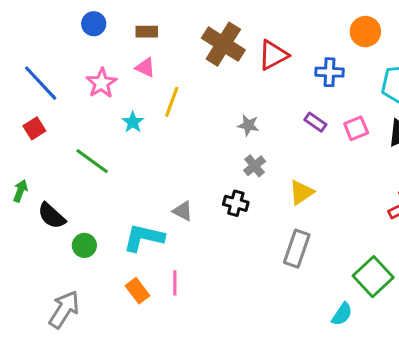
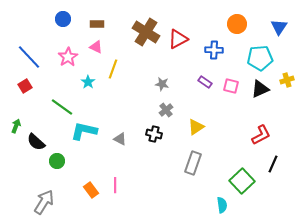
pink square: (356, 128) -> (231, 86), turned 35
cyan L-shape: (144, 238) -> (84, 131), moved
cyan semicircle: (342, 314) -> (222, 205), turned -42

